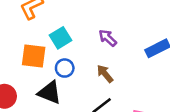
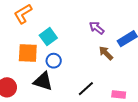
purple arrow: (108, 38) -> (97, 28), moved
brown arrow: (105, 74) -> (106, 53), moved

